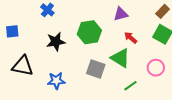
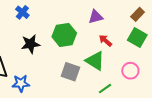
blue star: (56, 81) -> (21, 83), moved

